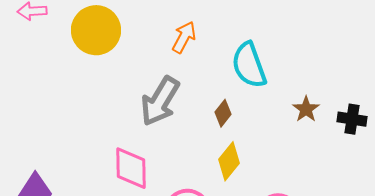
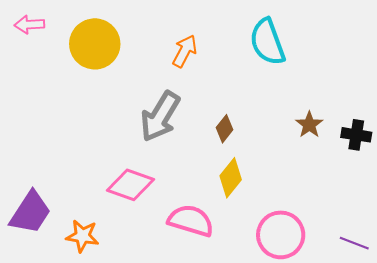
cyan semicircle: (249, 65) -> (267, 42), moved
pink diamond: (131, 168) -> (131, 185), turned -69

